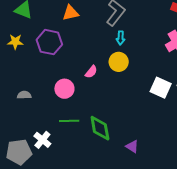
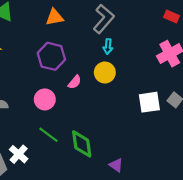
purple hexagon: (49, 42) -> (51, 56), moved
white square: (161, 88) -> (149, 102), turned -35
green line: (69, 121) -> (49, 135), turned 36

